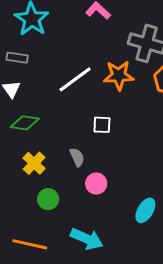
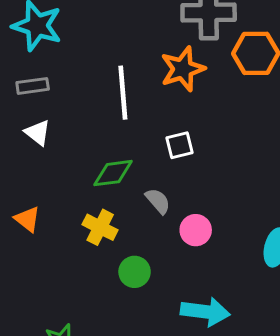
white line: (75, 79) -> (123, 93), turned -42
green diamond: (25, 123) -> (113, 173), moved

